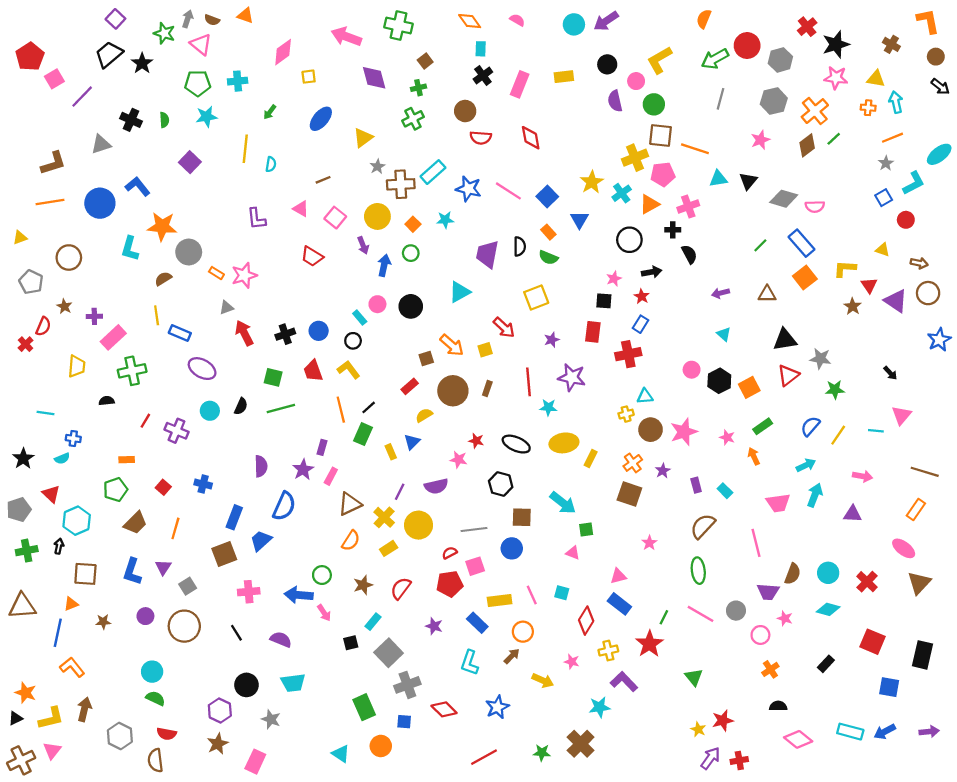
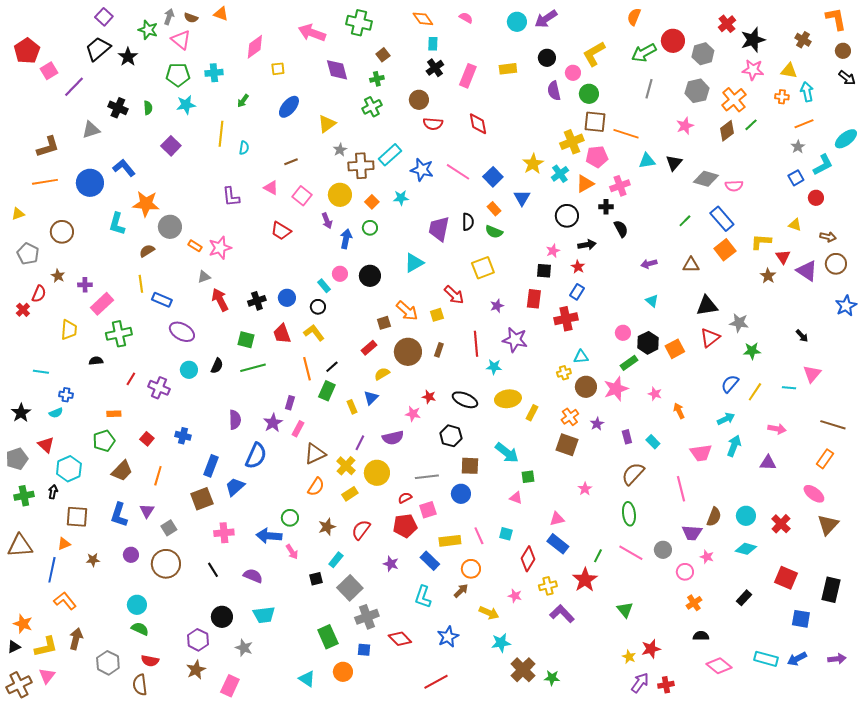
green rectangle: (763, 426) -> (629, 363), moved
cyan star: (599, 707) -> (501, 643), moved
green star: (542, 753) -> (552, 678), moved

